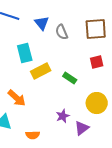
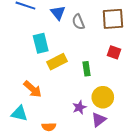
red square: (97, 62) -> (114, 52), turned 32
green rectangle: (70, 78) -> (87, 69), turned 48
yellow circle: (97, 103) -> (103, 97), moved

